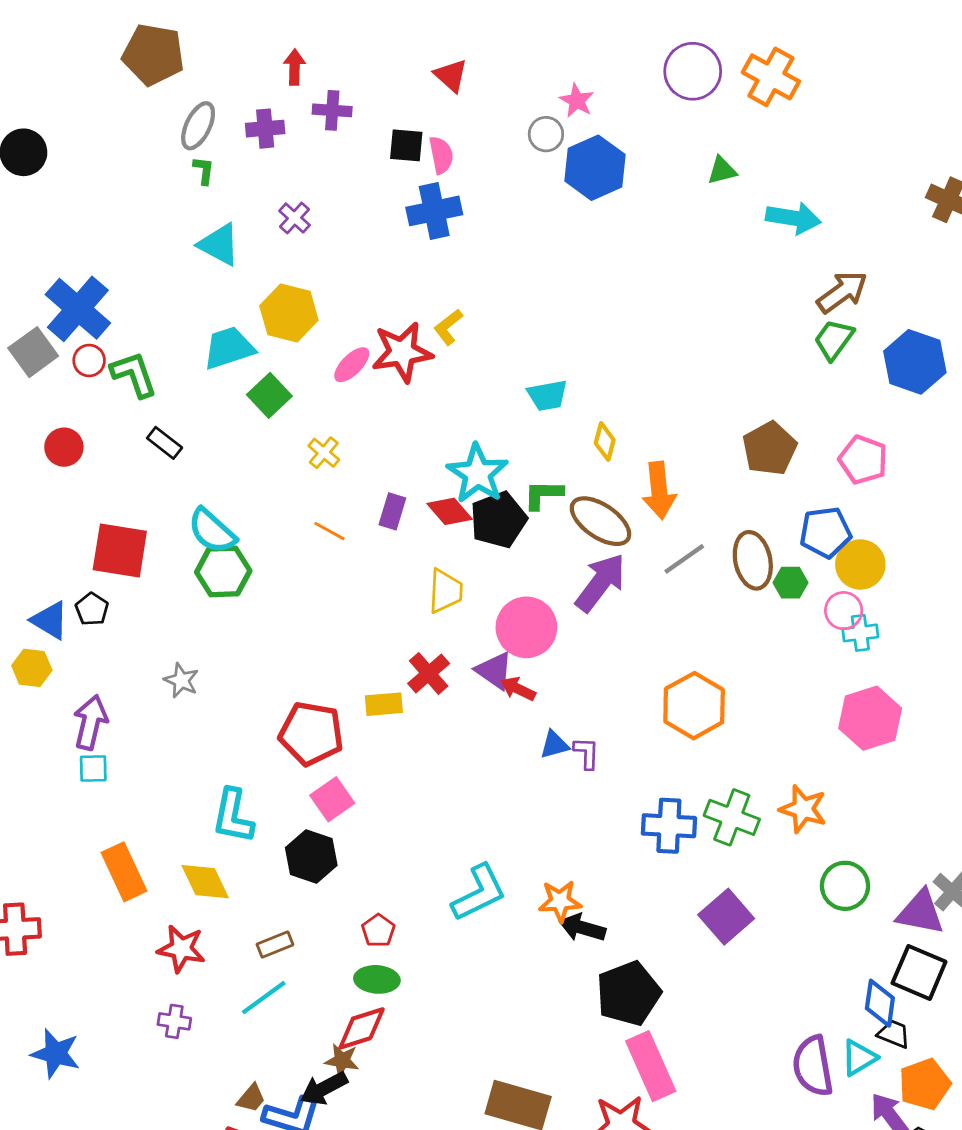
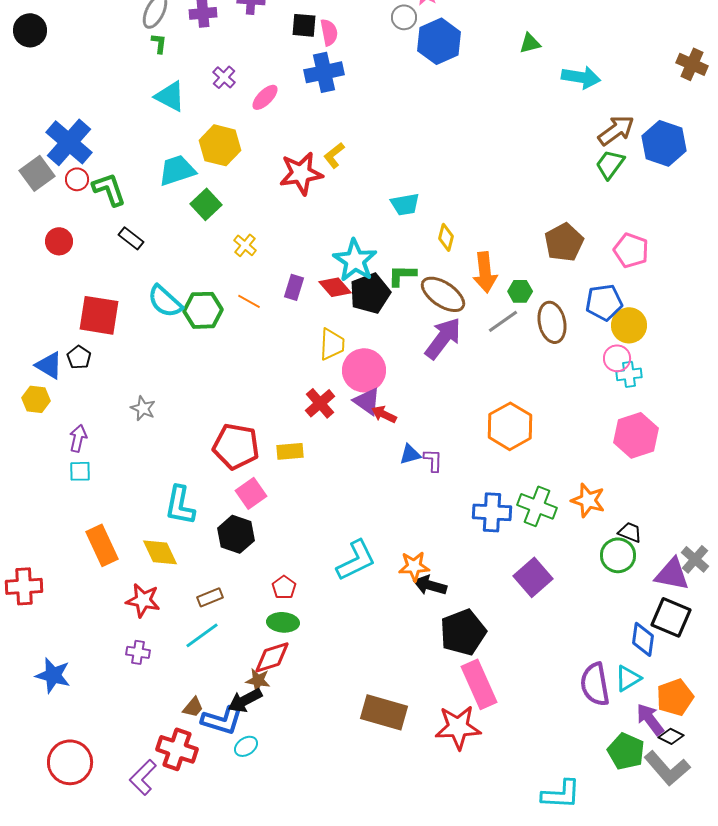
blue hexagon: (915, 362) -> (664, 143), moved
pink ellipse: (352, 365) -> (265, 97), moved
green hexagon: (223, 571) -> (203, 310), moved
green hexagon: (790, 583) -> (520, 291), moved
pink circle: (526, 627) -> (364, 370), moved
yellow rectangle: (384, 704) -> (290, 451), moved
purple arrow: (90, 722) -> (78, 438), size x0.7
black trapezoid: (894, 1034) -> (630, 532), moved

